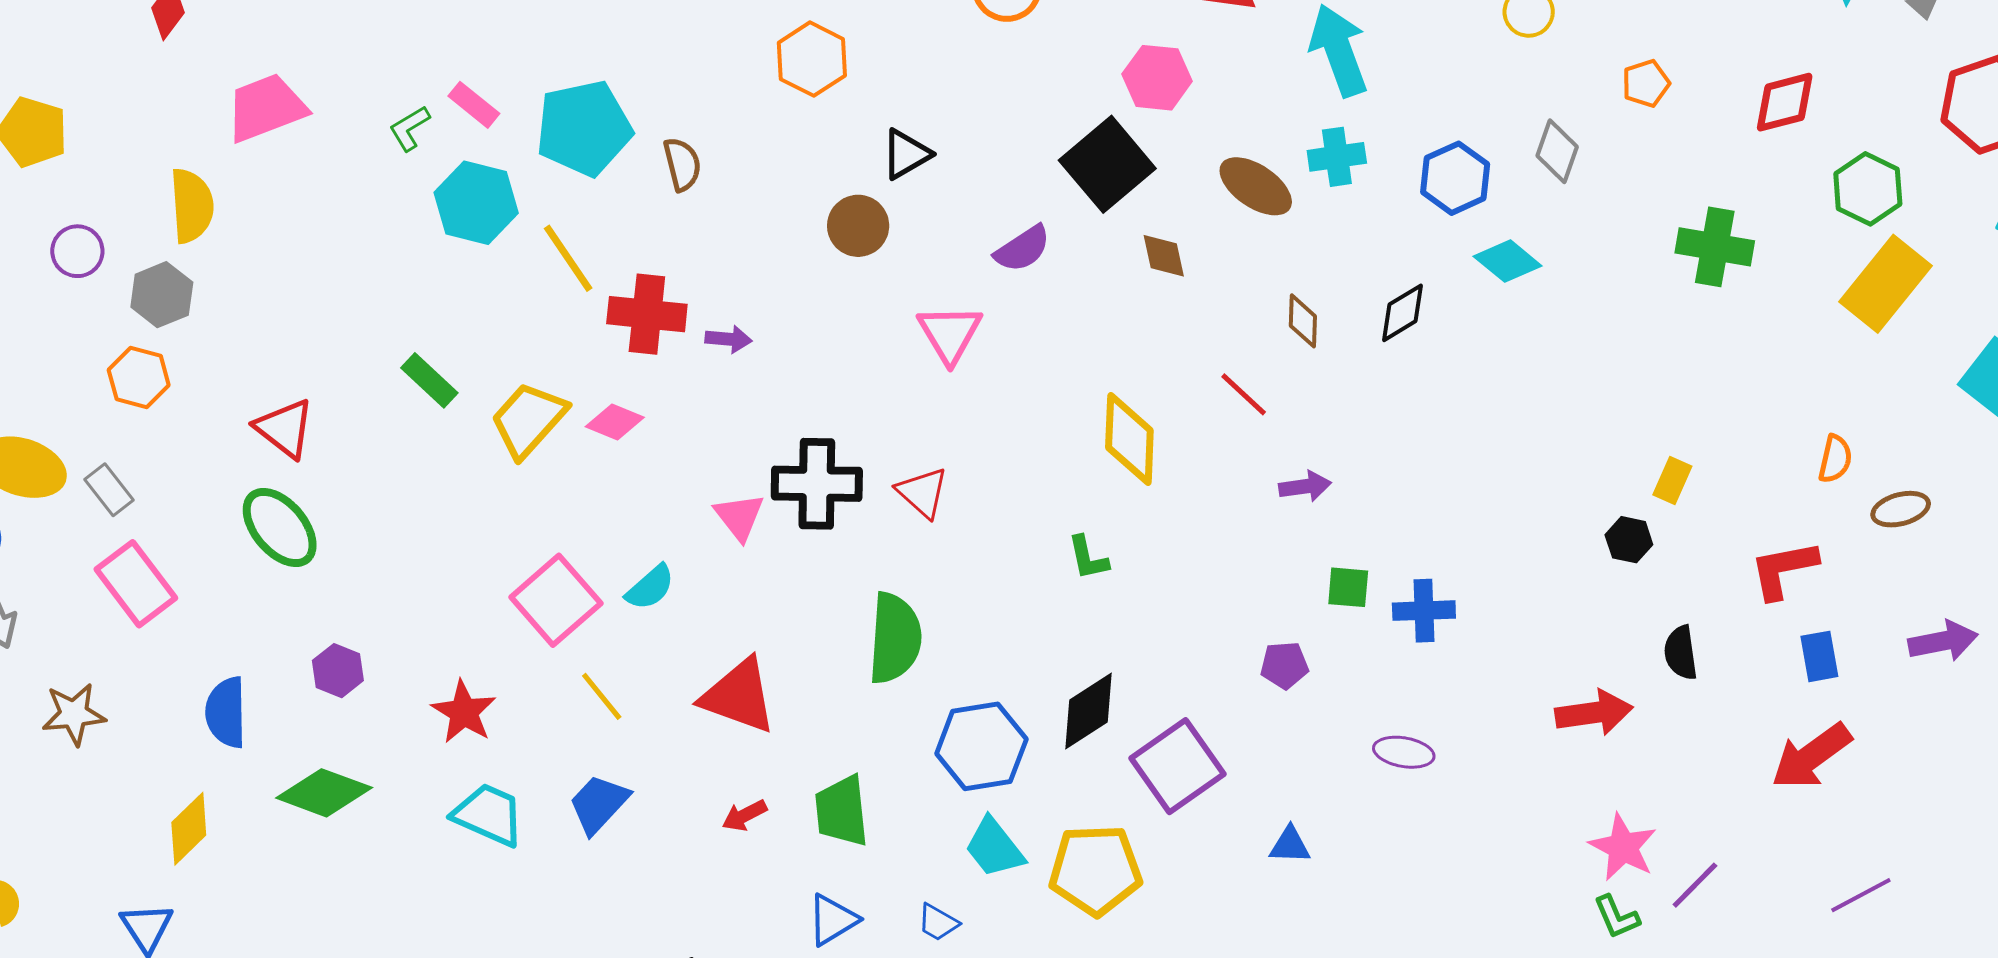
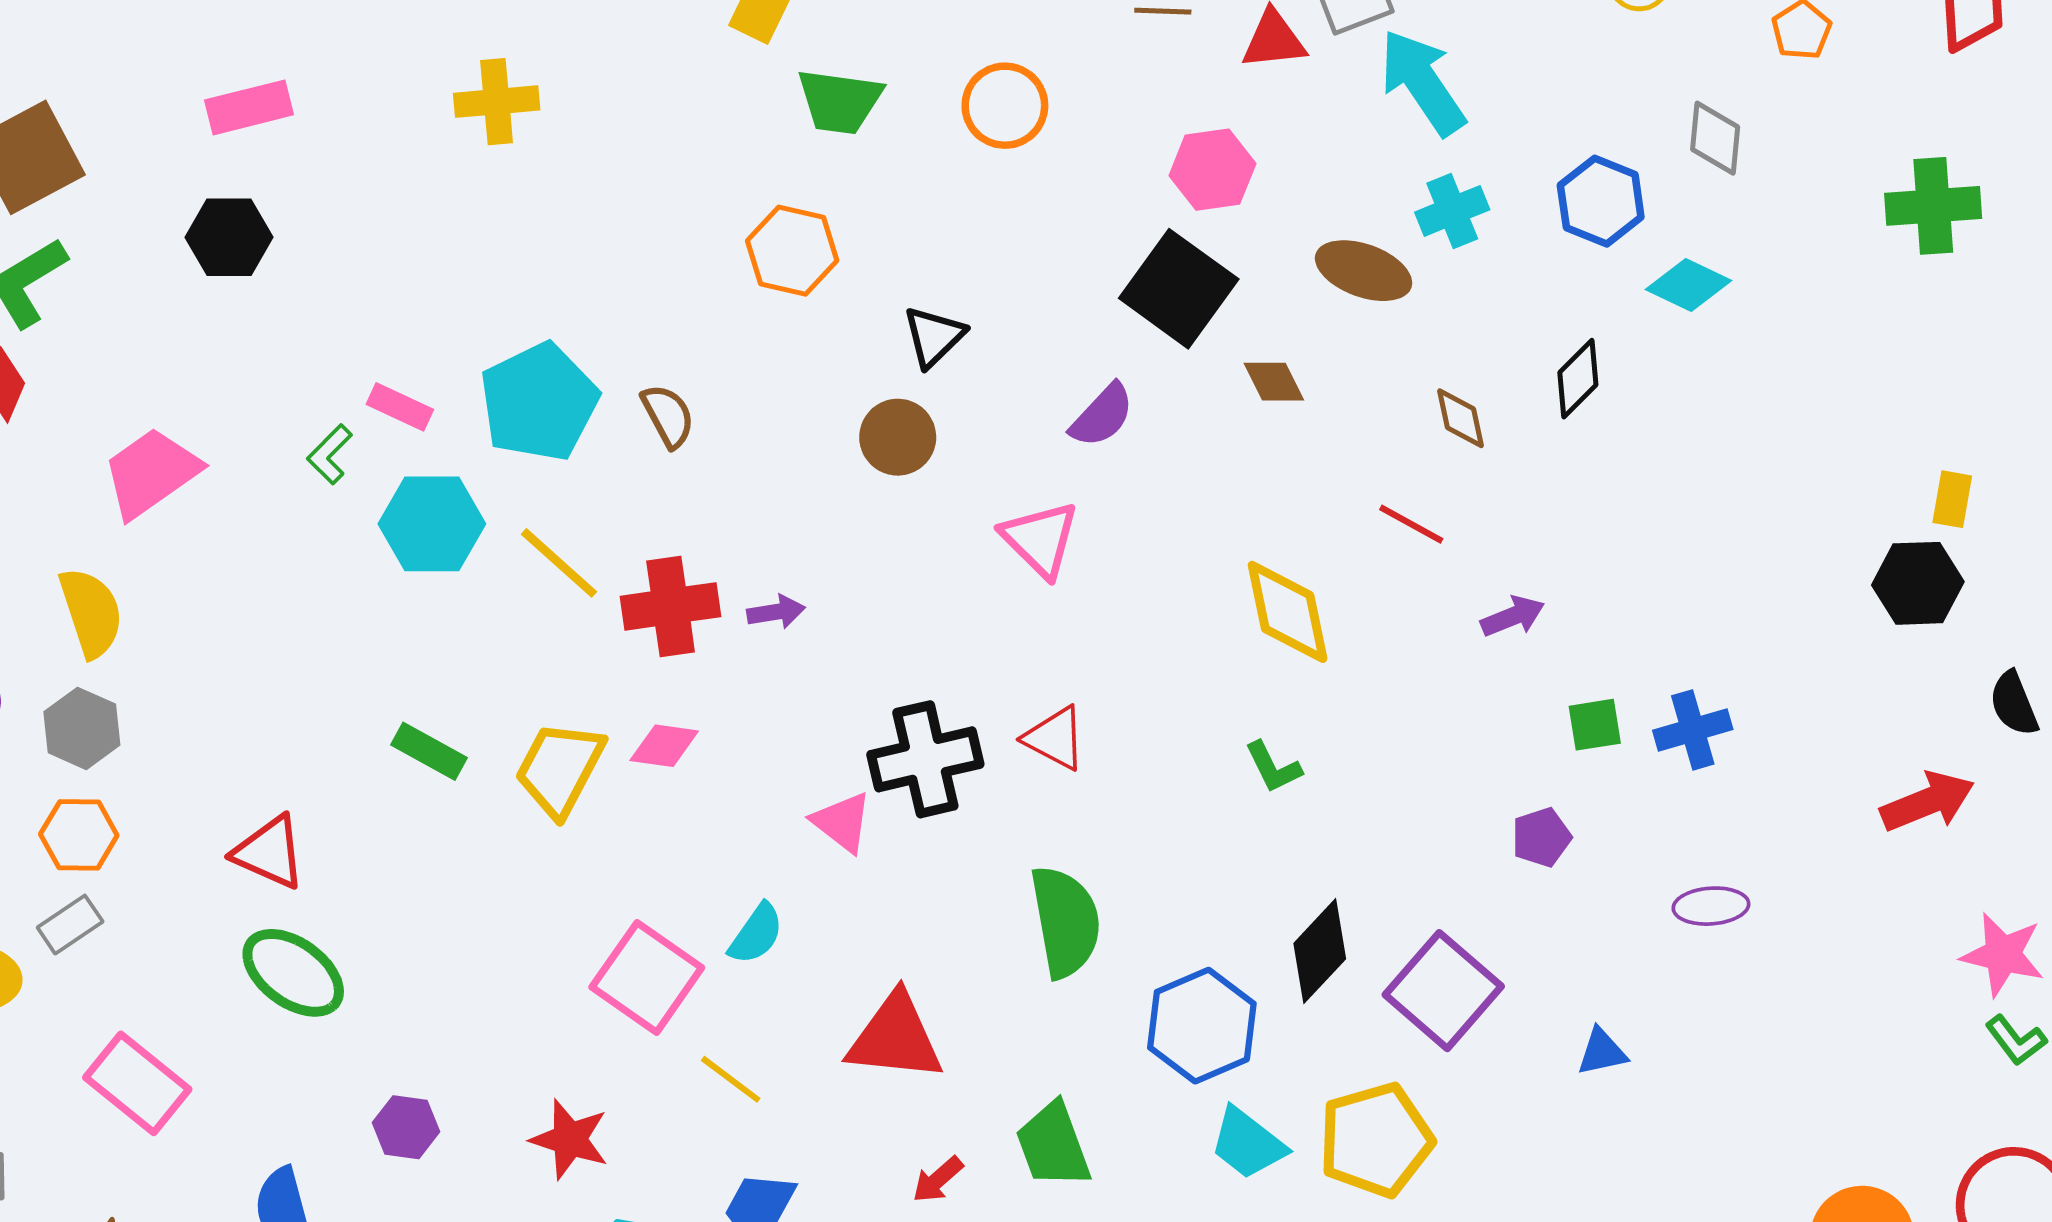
gray rectangle: (109, 490) -> (70, 925), moved, turned -72
black hexagon: (1629, 540) -> (1918, 583), size x1.5

